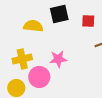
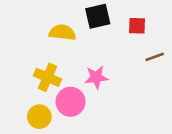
yellow cross: (22, 59) -> (47, 77), turned 36

